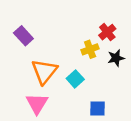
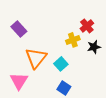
pink triangle: (37, 104) -> (19, 81), moved
blue square: (97, 109) -> (64, 88), moved, turned 32

